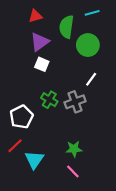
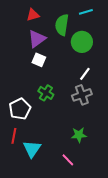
gray cross: (75, 102) -> (82, 95), moved
red line: (15, 146) -> (14, 136), turned -35
green star: (74, 149) -> (79, 135), moved

